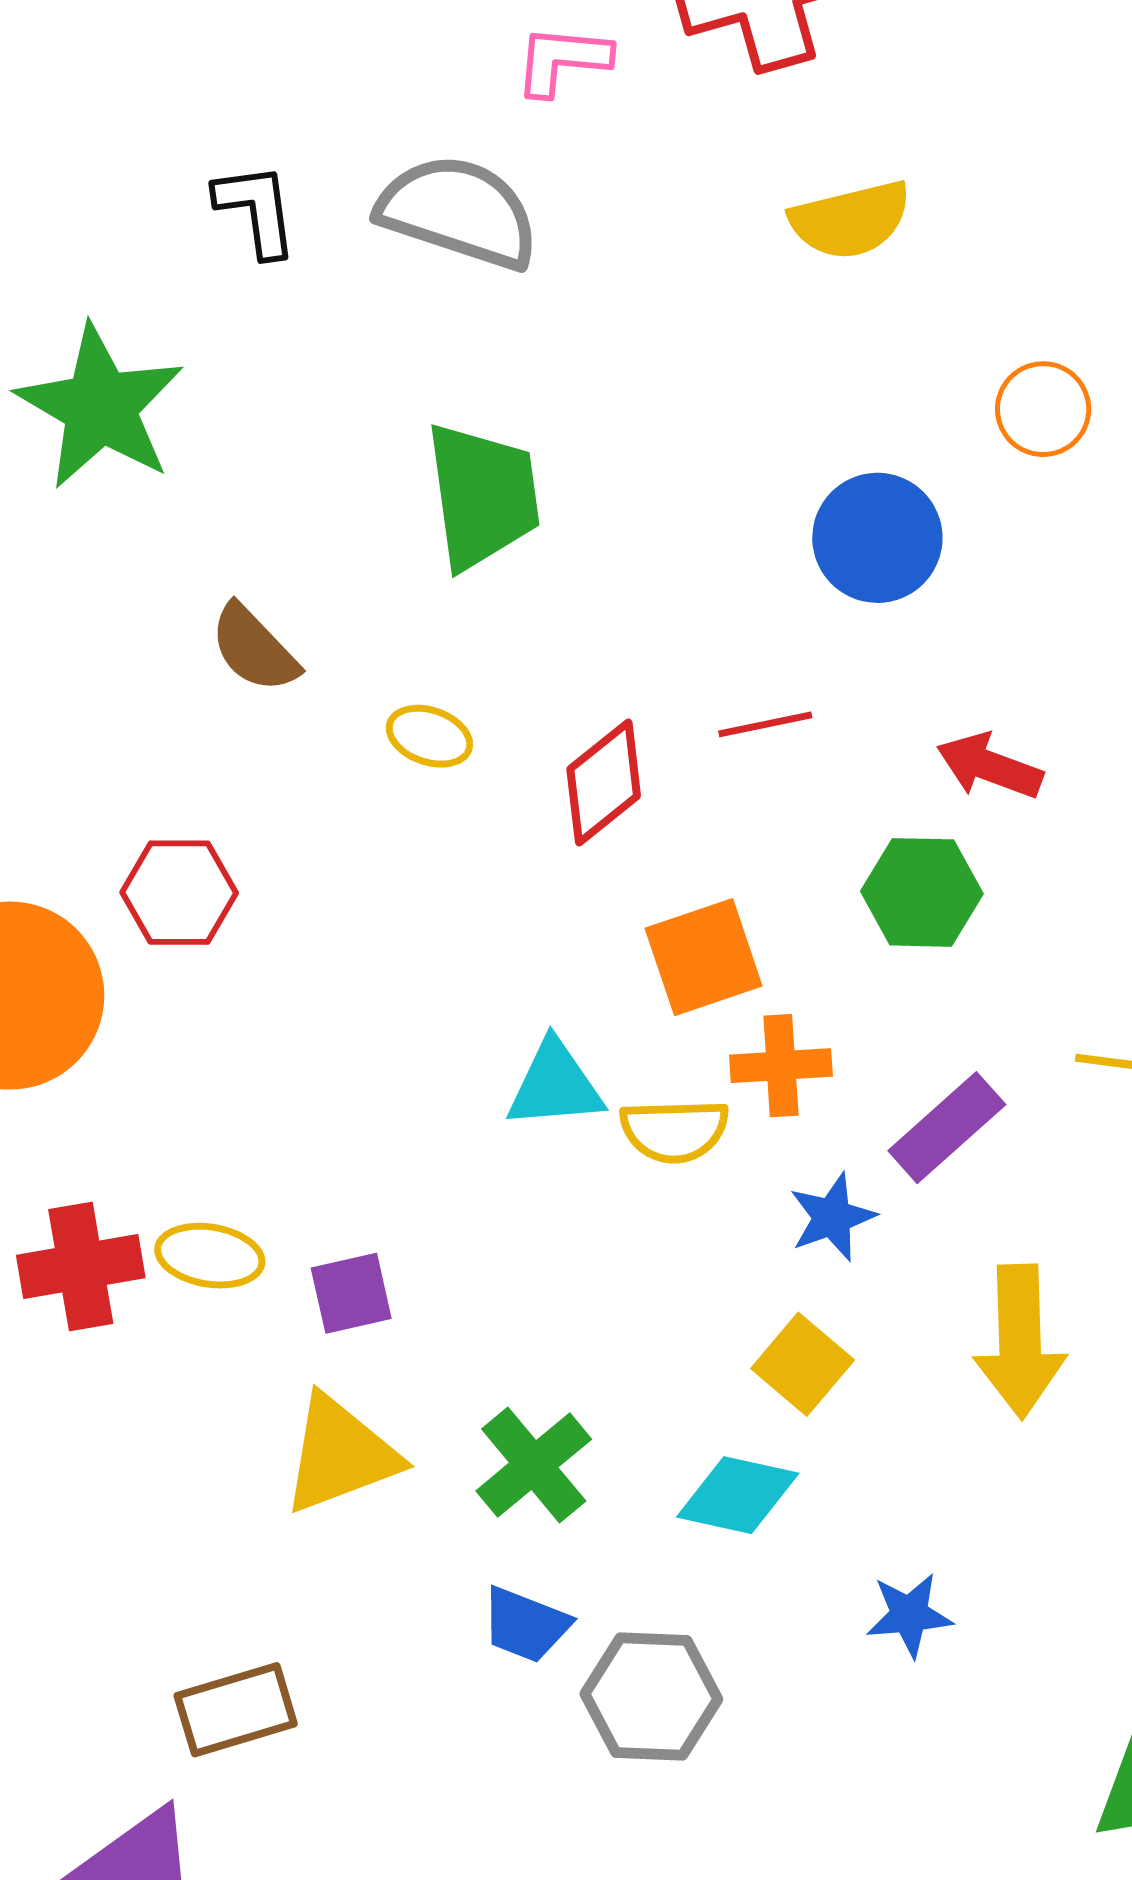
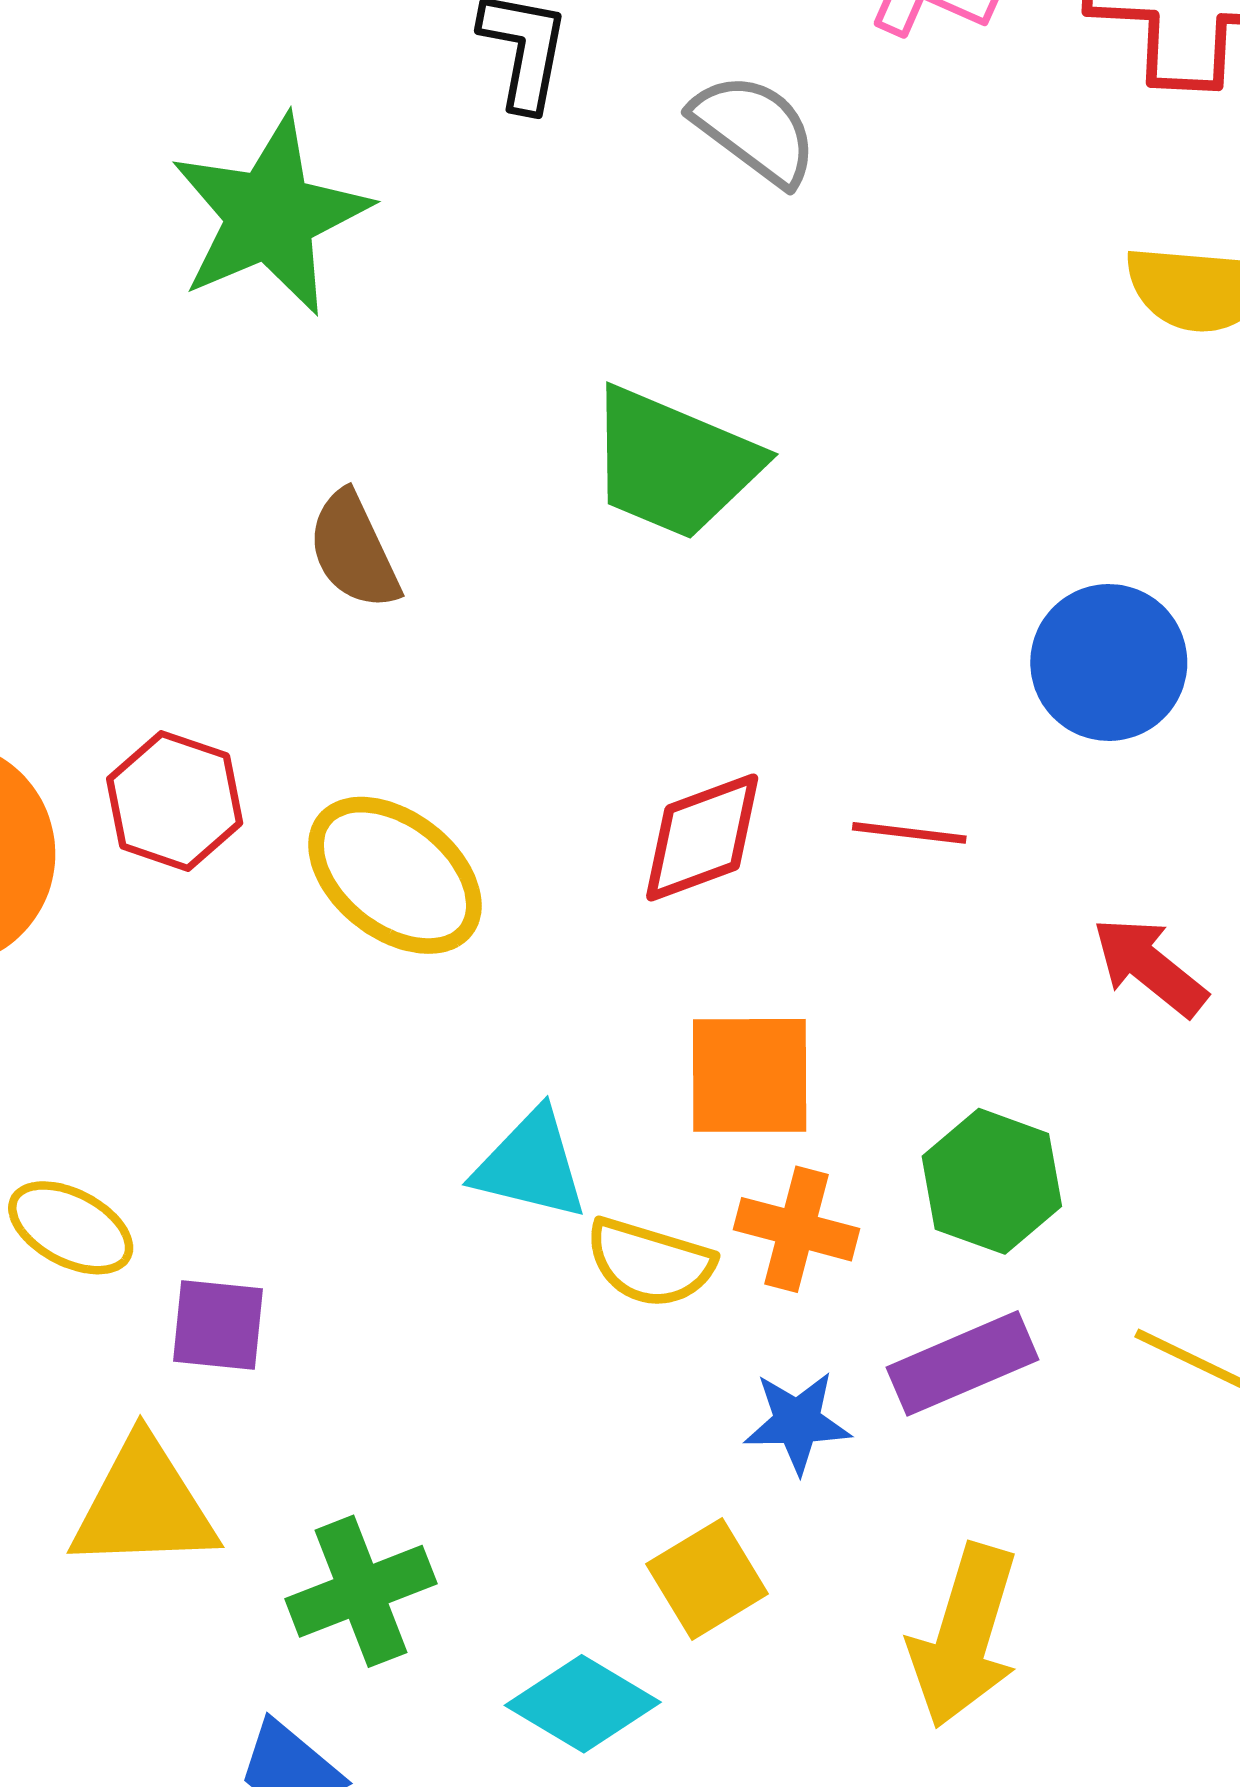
gray semicircle: (458, 212) -> (754, 129), size x0.7
green trapezoid: (483, 496) -> (674, 463), turned 102
yellow ellipse: (429, 736) -> (395, 875), moved, size x1.8
green hexagon: (922, 892) -> (992, 1181), moved

